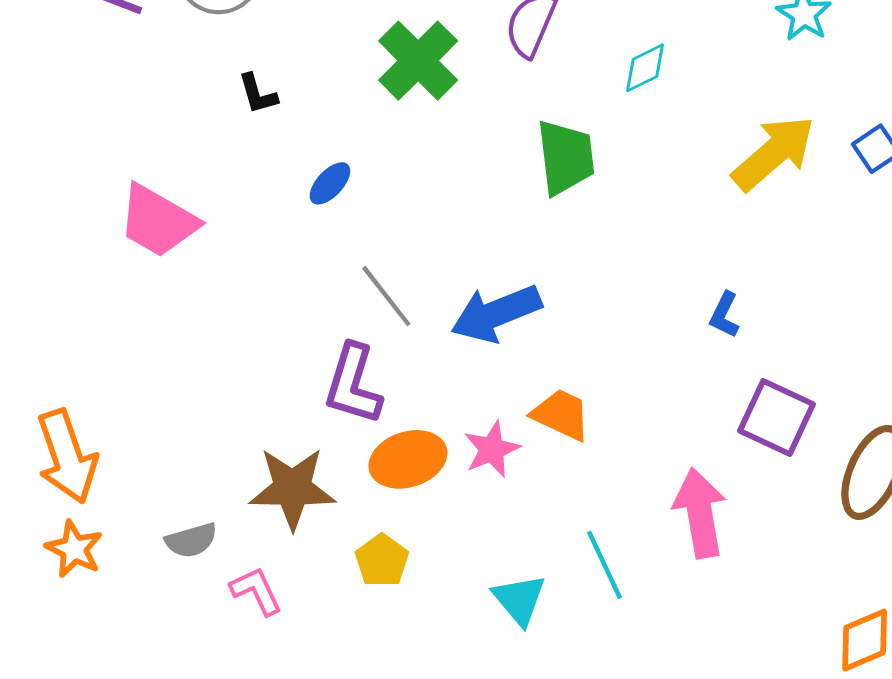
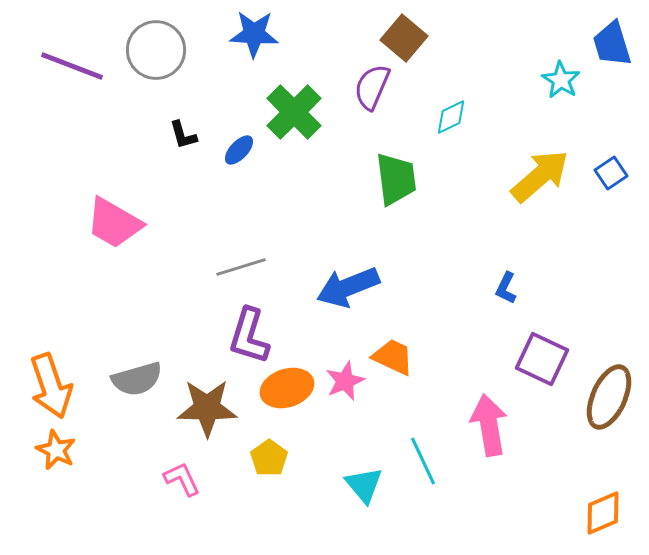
blue ellipse: (330, 183) -> (239, 150), moved
gray line: (386, 296) -> (241, 267), moved, turned -69
gray semicircle: (191, 540) -> (137, 379), moved, size x1.4

